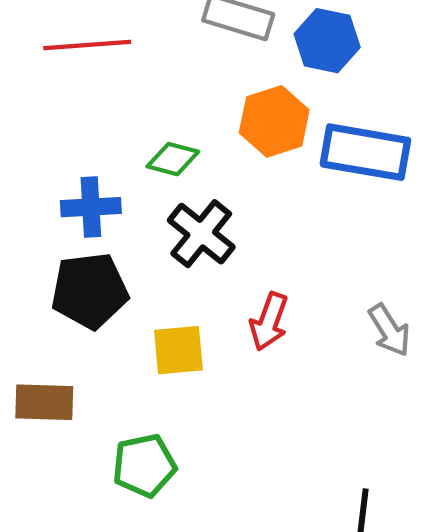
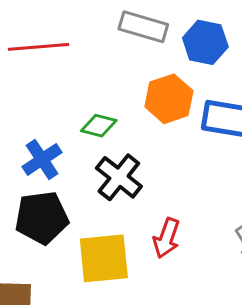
blue cross: (91, 207) -> (42, 159), turned -30
yellow square: (178, 350) -> (104, 258), size x1.4

